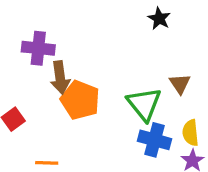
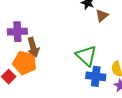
brown triangle: (180, 84) -> (102, 16), moved, turned 32
orange pentagon: (80, 100) -> (25, 63), moved

